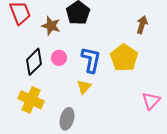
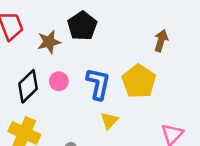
brown star: (51, 26) -> (49, 42), turned -30
yellow triangle: (84, 87) -> (109, 121), moved

